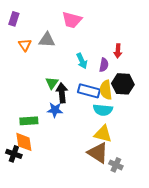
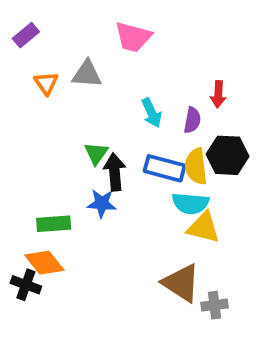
purple rectangle: (14, 19) -> (26, 35), turned 32
yellow triangle: (103, 134) -> (203, 227), moved
orange diamond: (24, 142) -> (44, 263), turned -30
gray cross: (116, 165) -> (214, 305), turned -32

